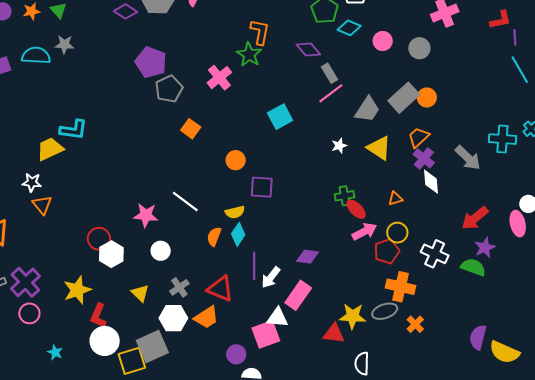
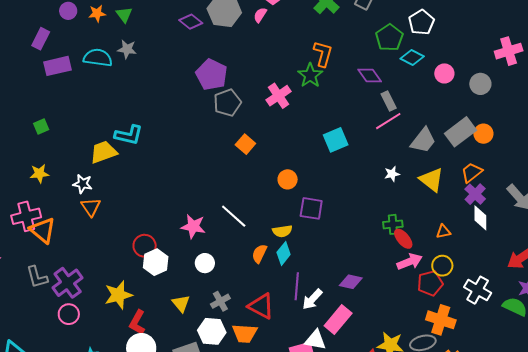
orange trapezoid: (206, 317) -> (245, 333), turned 32

